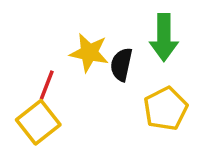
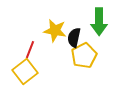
yellow pentagon: (166, 109) -> (84, 56), moved

